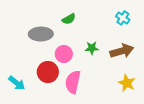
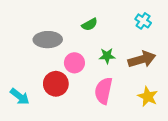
green semicircle: (69, 19) -> (90, 24), moved
pink semicircle: (73, 82) -> (104, 91), moved

